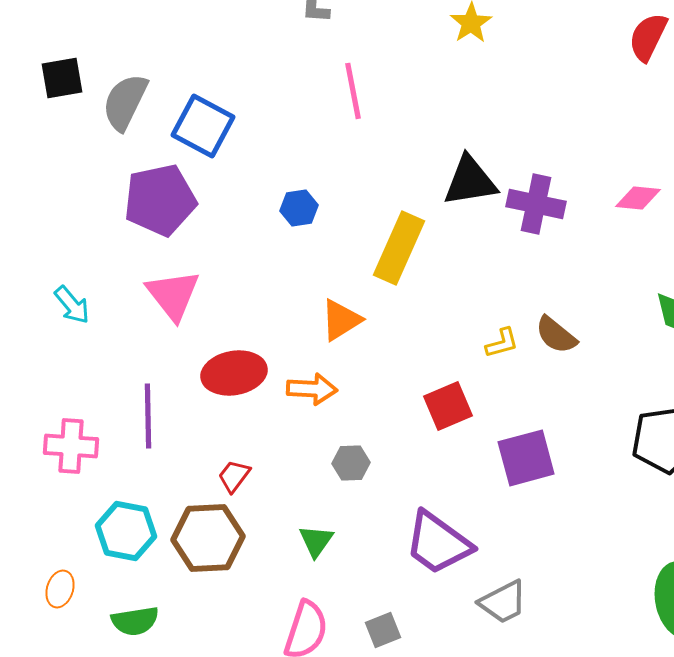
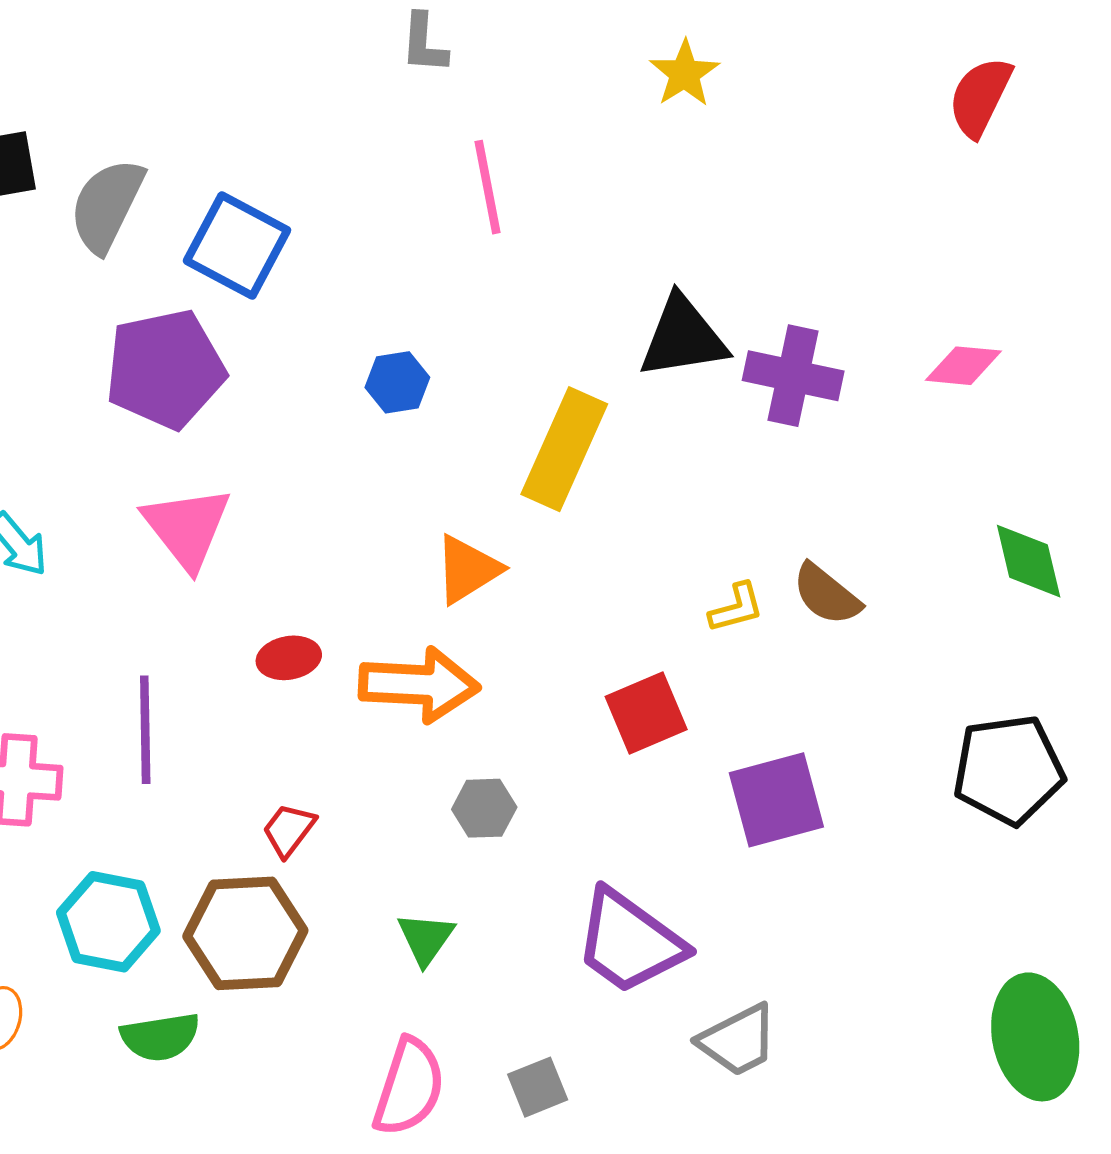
red ellipse: (234, 373) -> (289, 658), size x0.6
orange arrow: (312, 389) -> (419, 685), size x1.4
green semicircle: (135, 621) -> (160, 1037), moved

